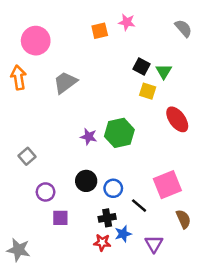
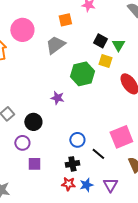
orange square: (100, 31) -> (65, 20), moved
pink circle: (36, 41) -> (22, 30), moved
gray trapezoid: (65, 82) -> (55, 45), moved
green hexagon: (119, 133) -> (82, 74), moved
black circle: (86, 181) -> (33, 122), moved
blue star: (123, 234) -> (86, 185), moved

